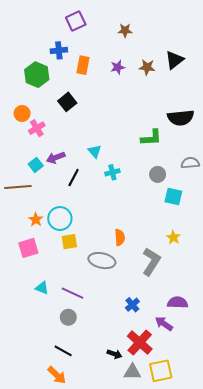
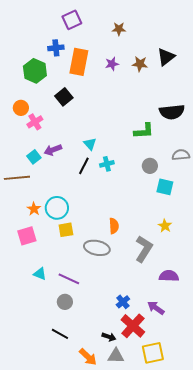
orange rectangle: (83, 65) -> (79, 62), size x1.5
black line: (74, 178) -> (84, 166), moved
purple semicircle: (178, 303) -> (169, 276), moved
blue cross: (132, 305) -> (123, 302), moved
gray triangle: (132, 372) -> (116, 356), moved
orange arrow: (57, 375) -> (88, 357), moved

